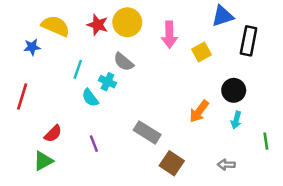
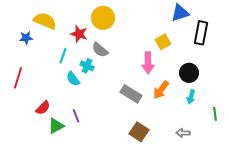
red star: (98, 25) -> (79, 34), moved
pink arrow: (169, 35) -> (148, 63), moved
gray rectangle: (147, 132) -> (131, 94), moved
green triangle: (43, 161) -> (56, 126), moved

